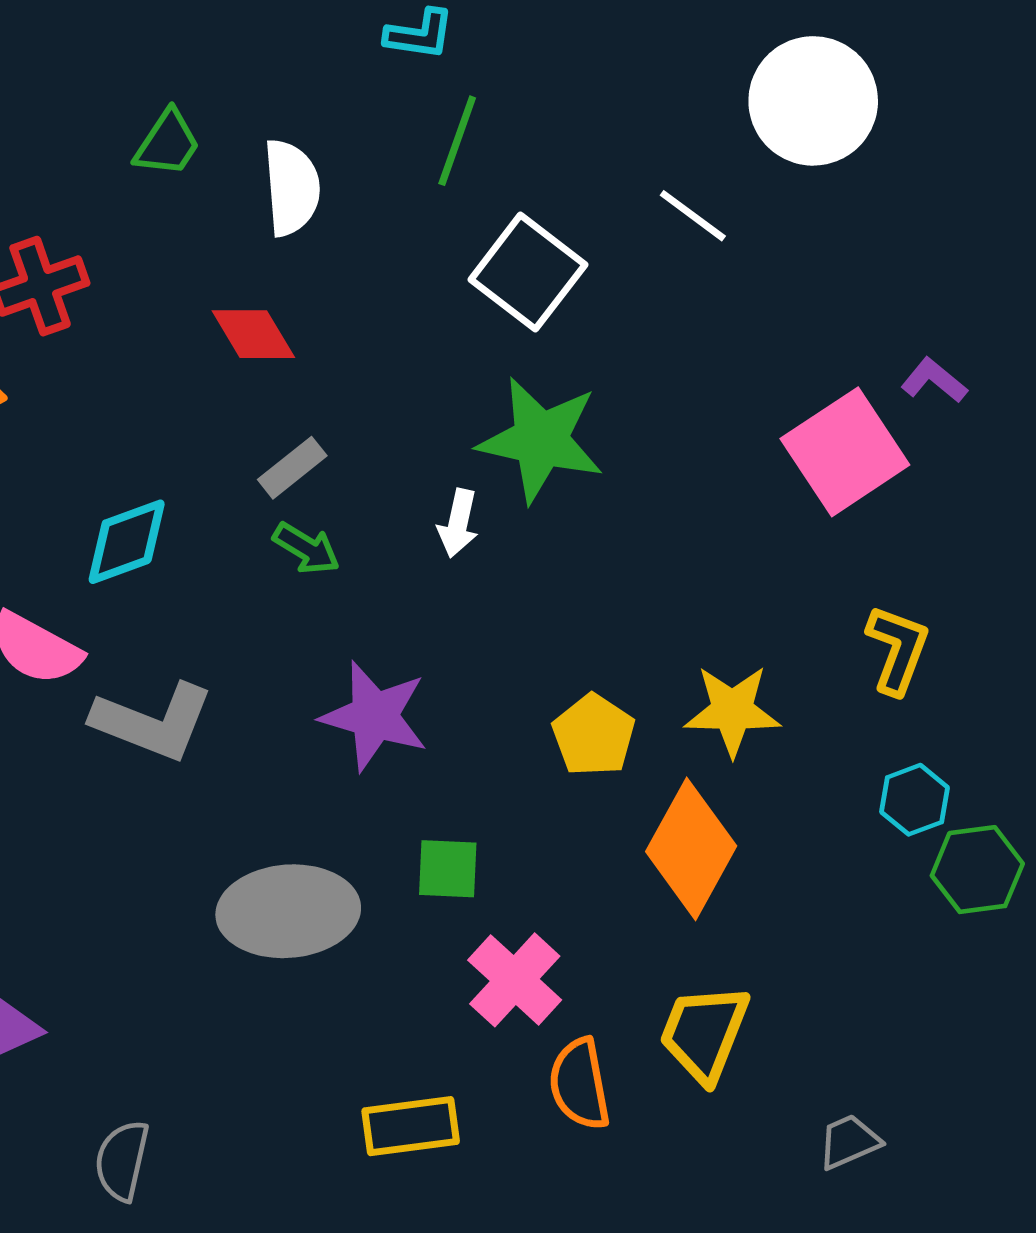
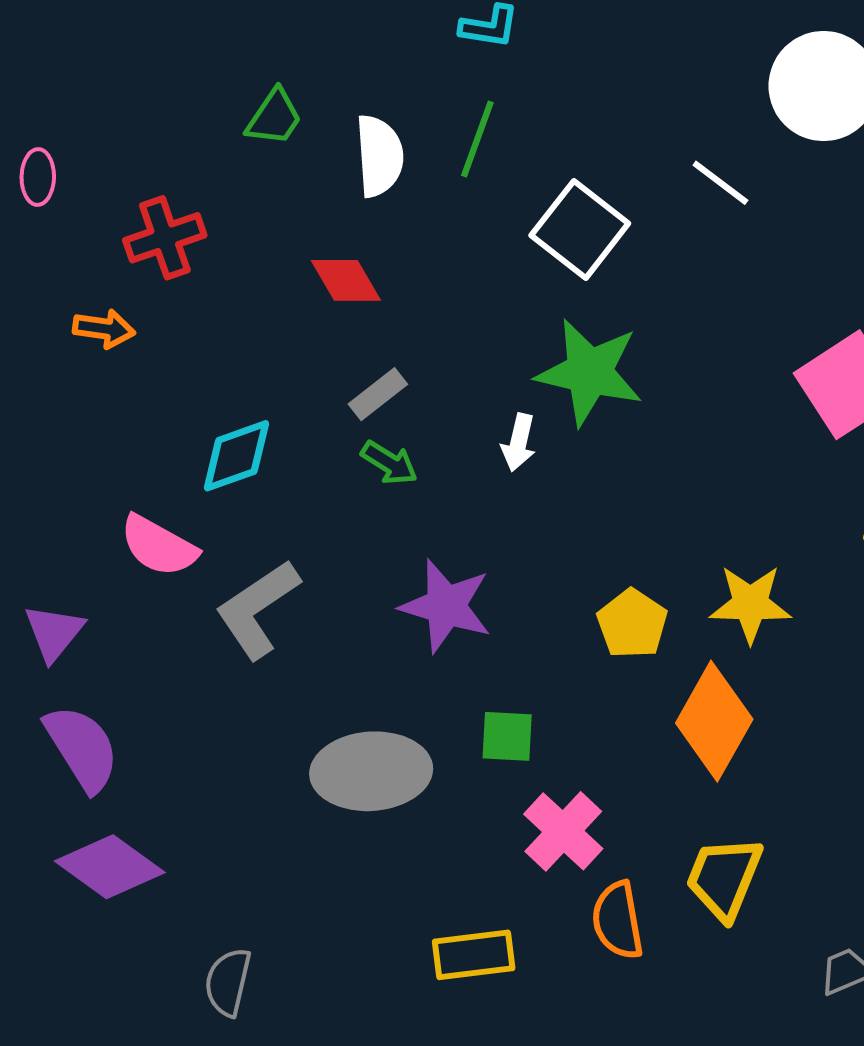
green line: (457, 141) -> (477, 139), moved
gray L-shape: (153, 722) -> (257, 609), turned 124

